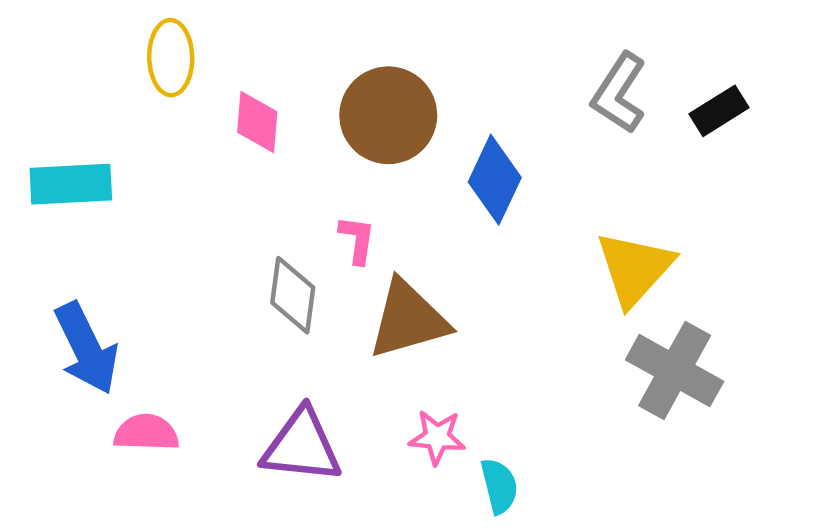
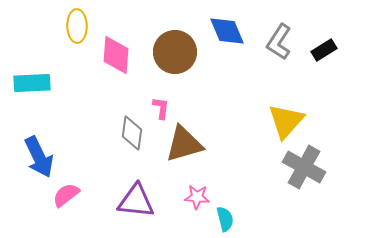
pink diamond: (257, 122) -> (116, 55), size x1.4
blue diamond: (495, 180) -> (227, 31), moved, turned -48
pink semicircle: (146, 433) -> (66, 195), turned -40

